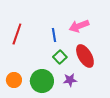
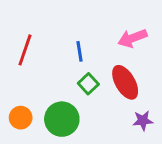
pink arrow: (79, 26) -> (132, 38), moved
purple star: (70, 80) -> (143, 121), moved

